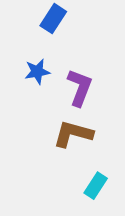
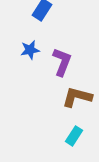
brown L-shape: (73, 134) -> (77, 97), moved

